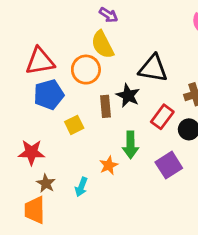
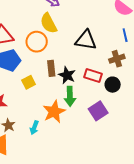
black star: (128, 95) -> (67, 75), moved
red rectangle: (162, 117) -> (93, 76), turned 72
orange star: (109, 165) -> (54, 112), size x1.6

